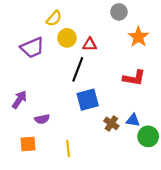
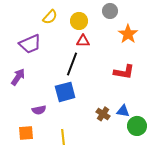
yellow circle: (67, 38) -> (79, 21), moved
purple arrow: (19, 100) -> (18, 77), moved
blue square: (88, 100) -> (65, 92), moved

